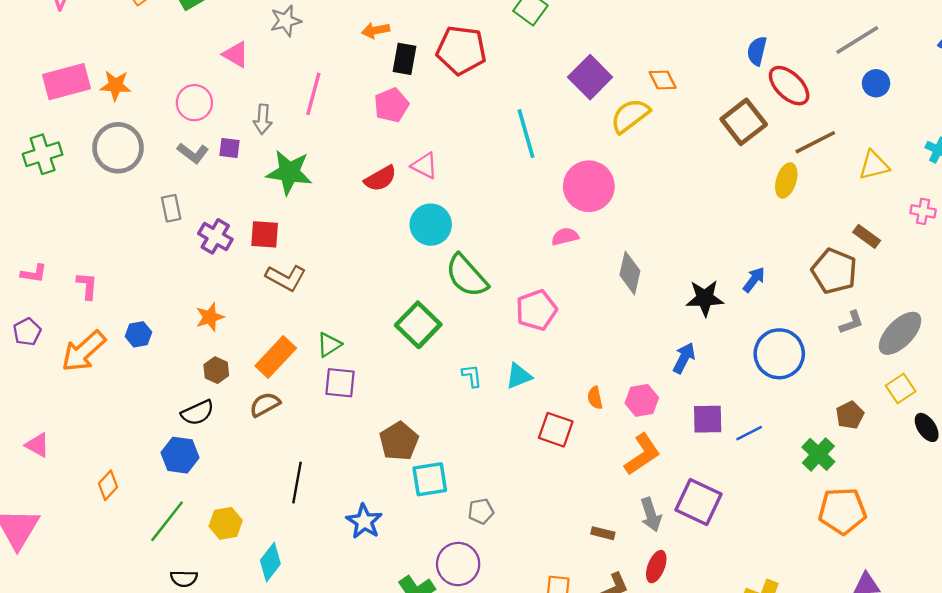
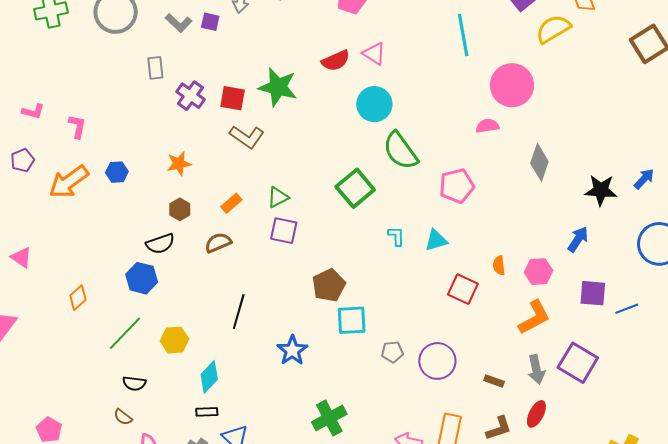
green star: (289, 172) -> (278, 87), moved
orange rectangle: (276, 357) -> (231, 203), size x0.6
purple circle: (458, 564) -> (437, 361), moved

